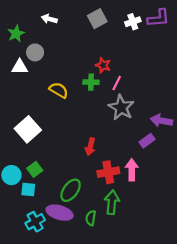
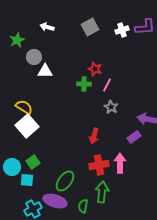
white triangle: (20, 67) -> (45, 71), moved
yellow semicircle: (59, 90) -> (24, 107), moved
gray star: (121, 107) -> (111, 107), size x0.6
red arrow: (90, 147) -> (94, 136), moved

